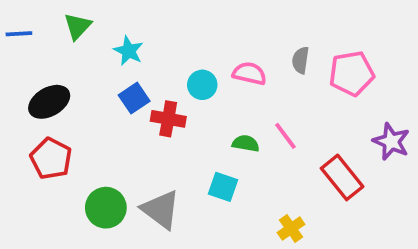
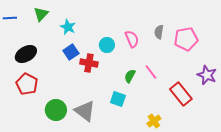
pink semicircle: (249, 73) -> (132, 39), turned 54
green semicircle: (246, 143) -> (130, 76), turned -72

